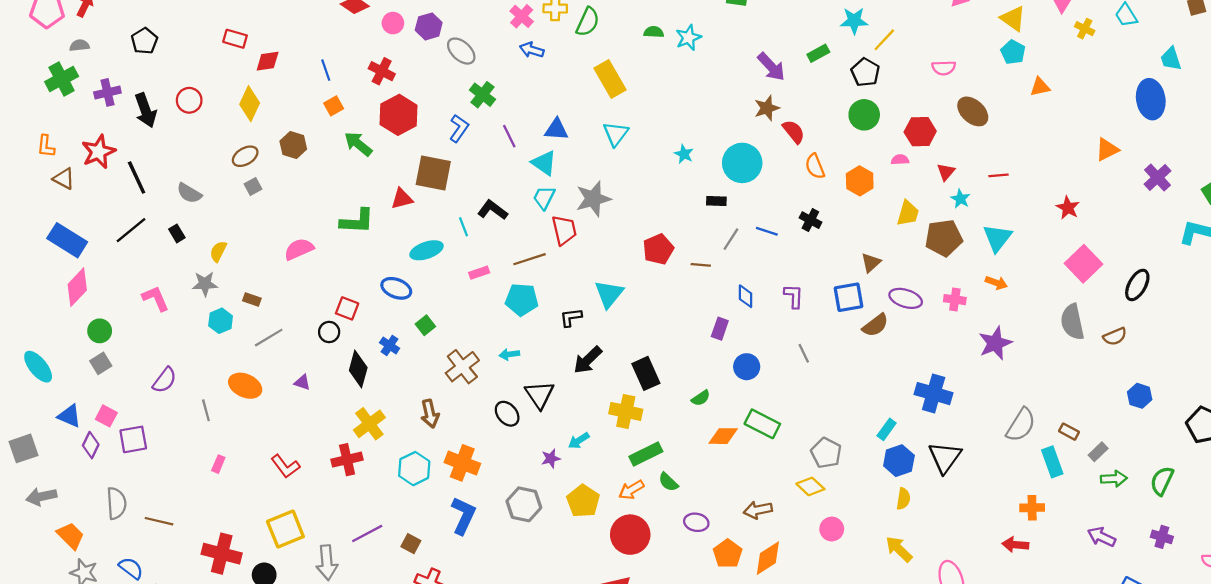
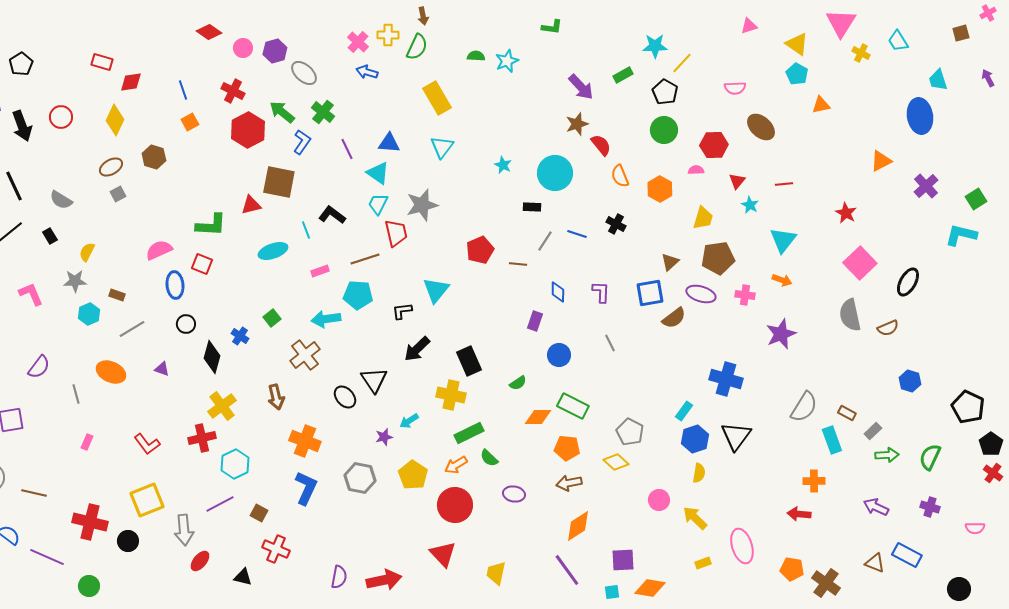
green arrow: (358, 144) -> (282, 112), moved
brown pentagon: (944, 238) -> (718, 258), moved
blue ellipse: (396, 288) -> (175, 285), moved, turned 64
red square: (347, 308) -> (202, 264), moved
cyan arrow: (509, 354) -> (326, 319), moved, size x1.6
cyan hexagon: (414, 469) -> (235, 464), moved
pink circle: (832, 529) -> (659, 500), moved
orange pentagon: (728, 554) -> (567, 448), moved, turned -30

